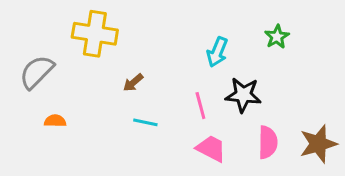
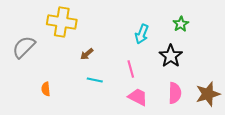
black star: (243, 95) -> (171, 56), moved, turned 30
orange semicircle: (55, 121) -> (46, 89), moved, turned -96

